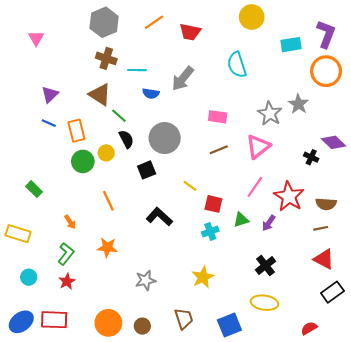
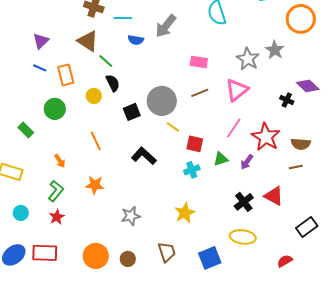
gray circle: (165, 138) -> (162, 101), moved
green circle: (83, 161) -> (55, 109), moved
red triangle: (324, 259) -> (274, 196), moved

